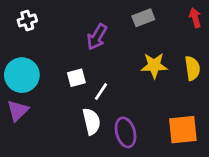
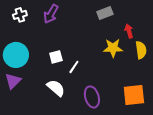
red arrow: (195, 18) -> (129, 31), moved
purple arrow: (97, 37) -> (51, 14), moved
white semicircle: (91, 121) -> (56, 88), moved, turned -36

